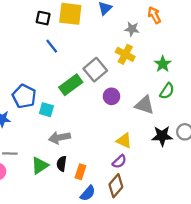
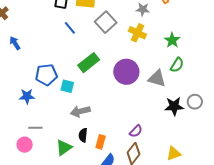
gray square: (95, 70) -> (106, 22), moved
blue pentagon: (24, 96) -> (46, 75), turned -30
purple circle: (111, 96) -> (126, 72), size x1.6
yellow triangle: (124, 141) -> (174, 153), moved, turned -42
green triangle: (40, 166) -> (64, 148), moved

